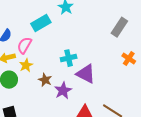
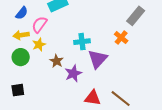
orange cross: (129, 59) -> (121, 38), moved
purple triangle: (86, 74) -> (98, 59), turned 40

